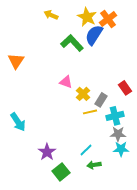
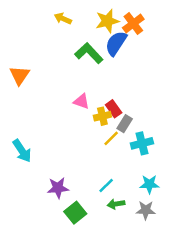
yellow star: (87, 17) -> (107, 21), turned 30
red rectangle: (125, 88) -> (114, 109), moved
yellow cross: (83, 94) -> (102, 116), turned 32
yellow line: (90, 112) -> (111, 138), turned -32
gray star: (118, 134) -> (146, 210), moved
purple star: (47, 152) -> (58, 188), turned 30

